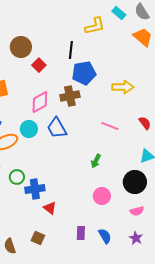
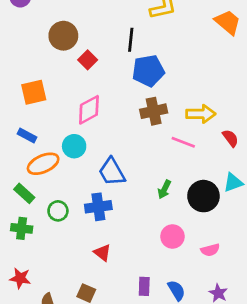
yellow arrow: (123, 87) -> (201, 114), moved
brown cross: (70, 96) -> (154, 111), moved
blue trapezoid: (57, 128) -> (112, 172), moved
black circle: (135, 182) -> (203, 196), moved
blue cross: (35, 189) -> (98, 207), moved
pink semicircle: (137, 211) -> (210, 250), moved

